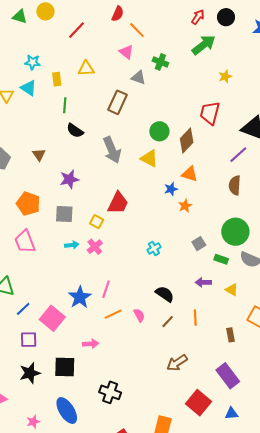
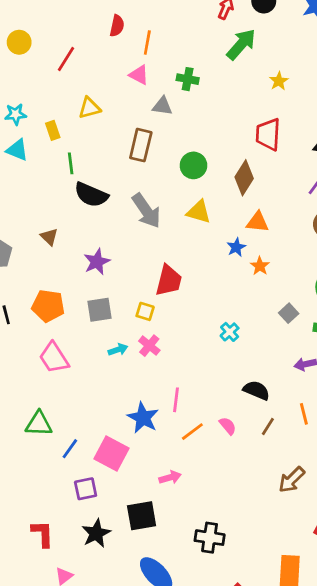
orange line: (137, 30) -> (147, 42), turned 66
black semicircle: (75, 131) -> (91, 195), size x1.4
green circle: (159, 131) -> (193, 165), moved

